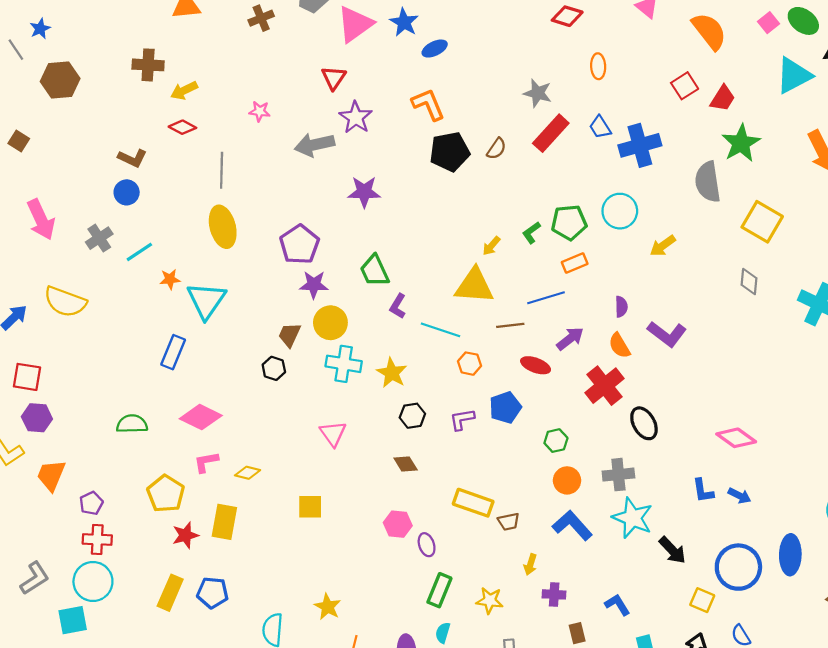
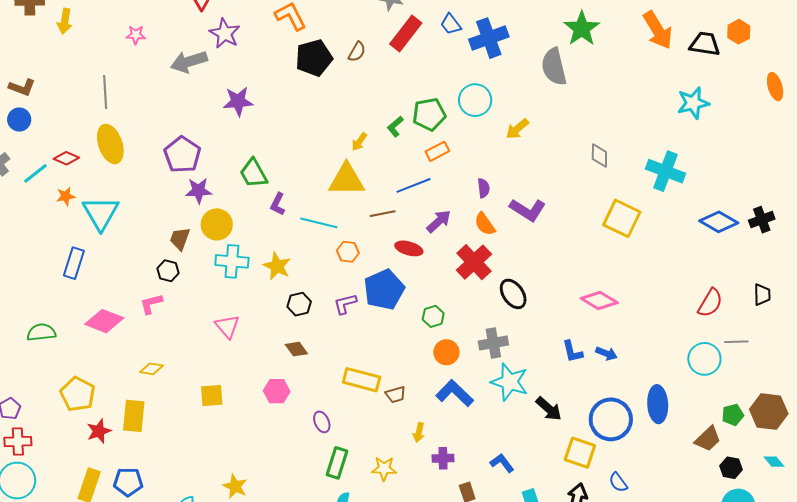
yellow arrow: (184, 90) -> (65, 21), turned -50
red diamond: (182, 127) -> (66, 158), moved
yellow square: (762, 222) -> (622, 218), moved
blue pentagon: (505, 407) -> (384, 290), size x1.4
pink L-shape: (206, 462) -> (151, 304), moved
pink hexagon: (398, 524) -> (277, 391), moved
yellow square: (702, 600) -> (580, 453), size x1.4

